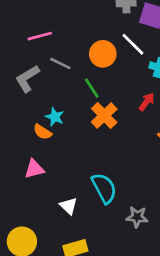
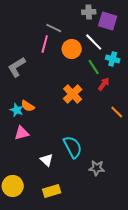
pink line: (40, 36) -> (45, 44), moved, turned -60
gray line: (60, 63) -> (54, 28), moved
green line: (92, 88) -> (94, 67), moved
cyan star: (55, 117) -> (17, 110), moved

